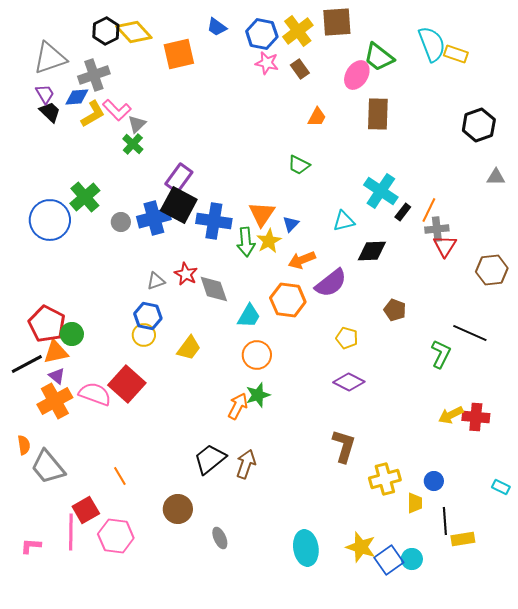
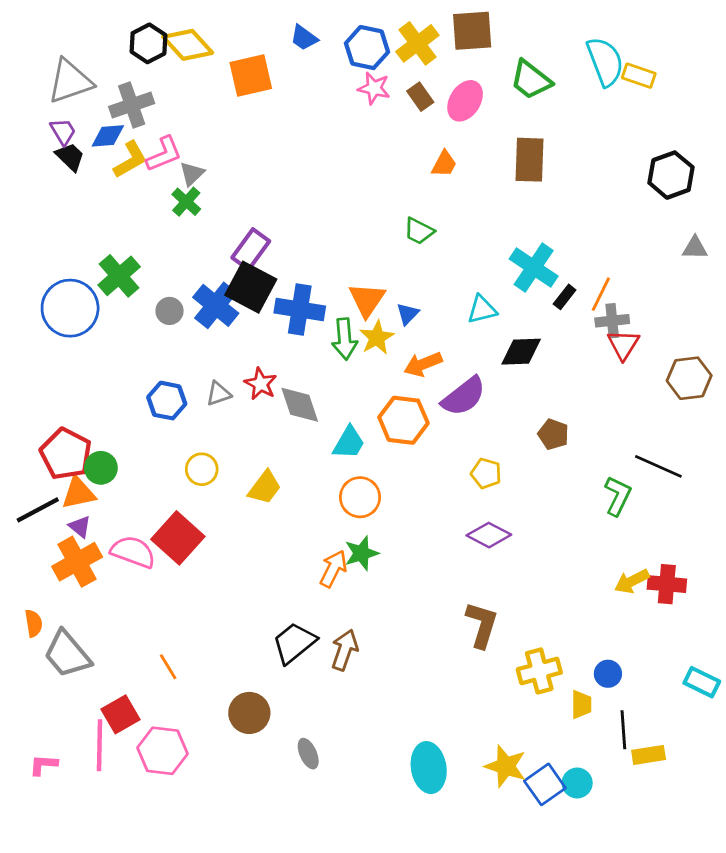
pink ellipse: (357, 75) -> (465, 101), moved
pink L-shape: (117, 110) -> (164, 154), turned -68
blue cross: (154, 218) -> (216, 305), turned -36
blue hexagon: (148, 316) -> (167, 401), moved
cyan rectangle: (501, 487) -> (702, 682), size x1.4

